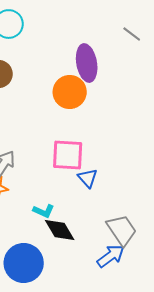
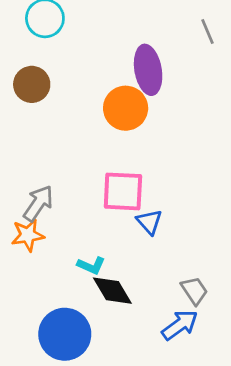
gray line: (132, 34) -> (208, 31), turned 30
gray trapezoid: (122, 230) -> (194, 291), size x0.7

